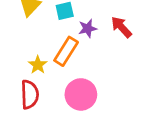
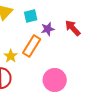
pink circle: (81, 94) -> (55, 80), moved

